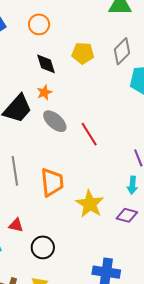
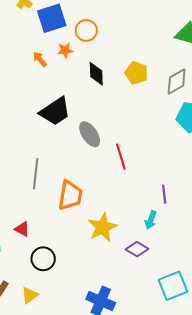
orange circle: (39, 24) -> (86, 31), moved
orange star: (44, 92) -> (65, 50), moved

